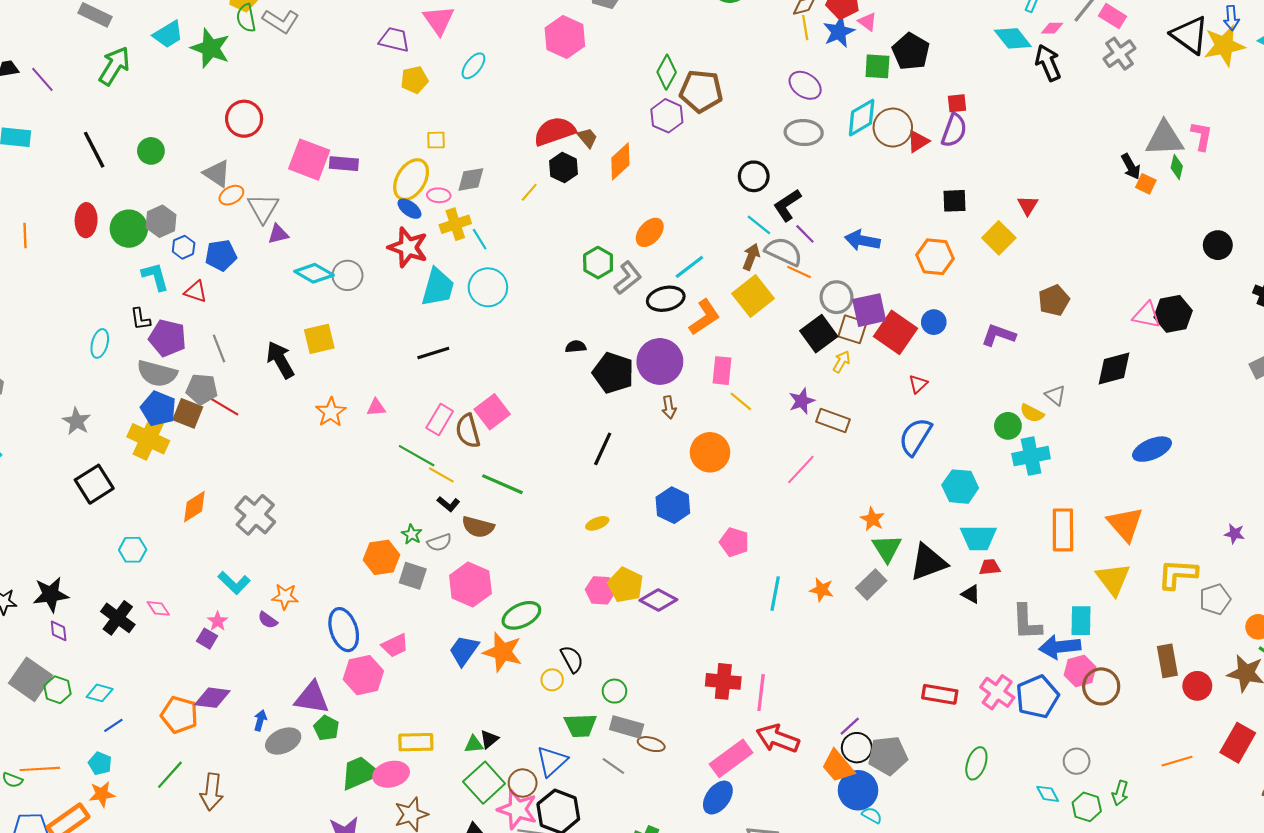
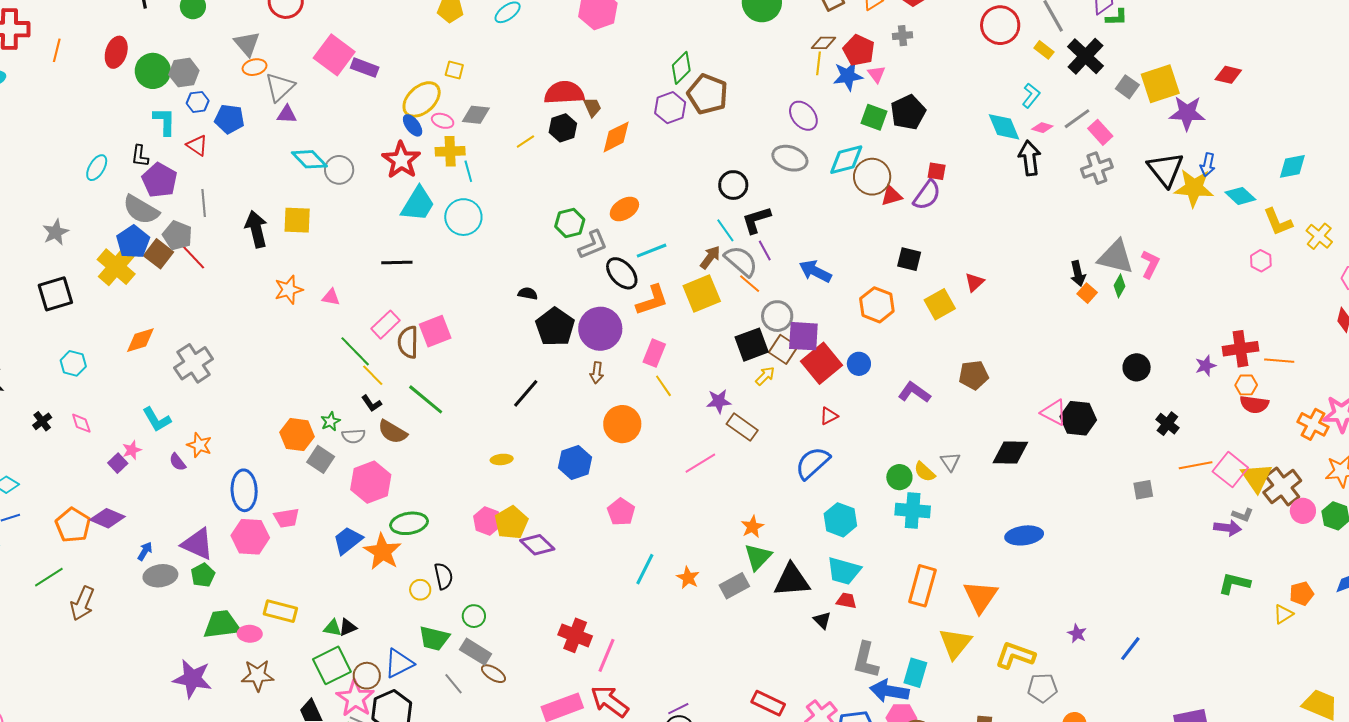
black ellipse: (666, 299) -> (622, 273), turned 44
black cross: (118, 618) -> (42, 421), size x0.6
pink ellipse: (391, 774) -> (250, 634), size x0.7

